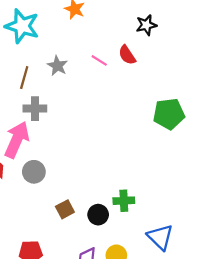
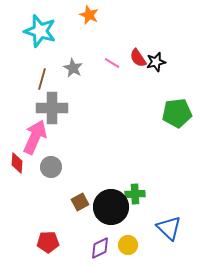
black star: (146, 25) -> (156, 62), moved
gray cross: (35, 109) -> (52, 108), size x1.4
black circle: (98, 215) -> (111, 207), size x1.8

